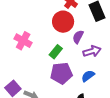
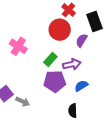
purple semicircle: (78, 37) -> (81, 40), moved
purple arrow: (92, 51) -> (72, 64), moved

